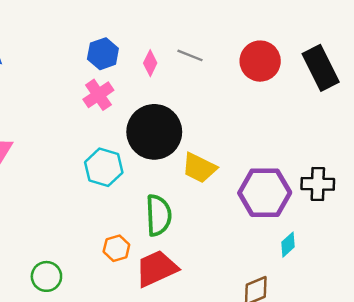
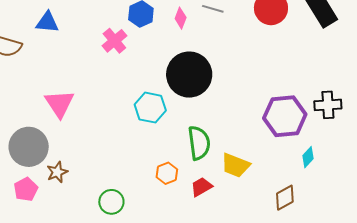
pink cross: (98, 95) -> (114, 41), moved
yellow trapezoid: (199, 168) -> (235, 165), moved
red trapezoid: (156, 268) -> (201, 187), size x0.6

